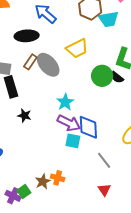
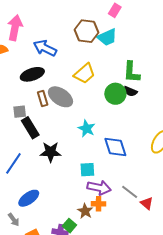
brown rectangle: (30, 62) -> (43, 98), turned -35
black star: (24, 116) -> (51, 152), size x1.5
purple arrow: (69, 123) -> (99, 188), moved
cyan square: (73, 141) -> (87, 170), moved
gray line: (104, 160) -> (130, 192), moved

